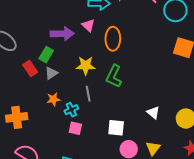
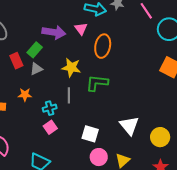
green L-shape: (114, 76) -> (97, 83), turned 60
orange star: (53, 99) -> (25, 95), moved
white triangle: (153, 113) -> (129, 126), size x1.5
pink square: (75, 128) -> (50, 127), turned 32

